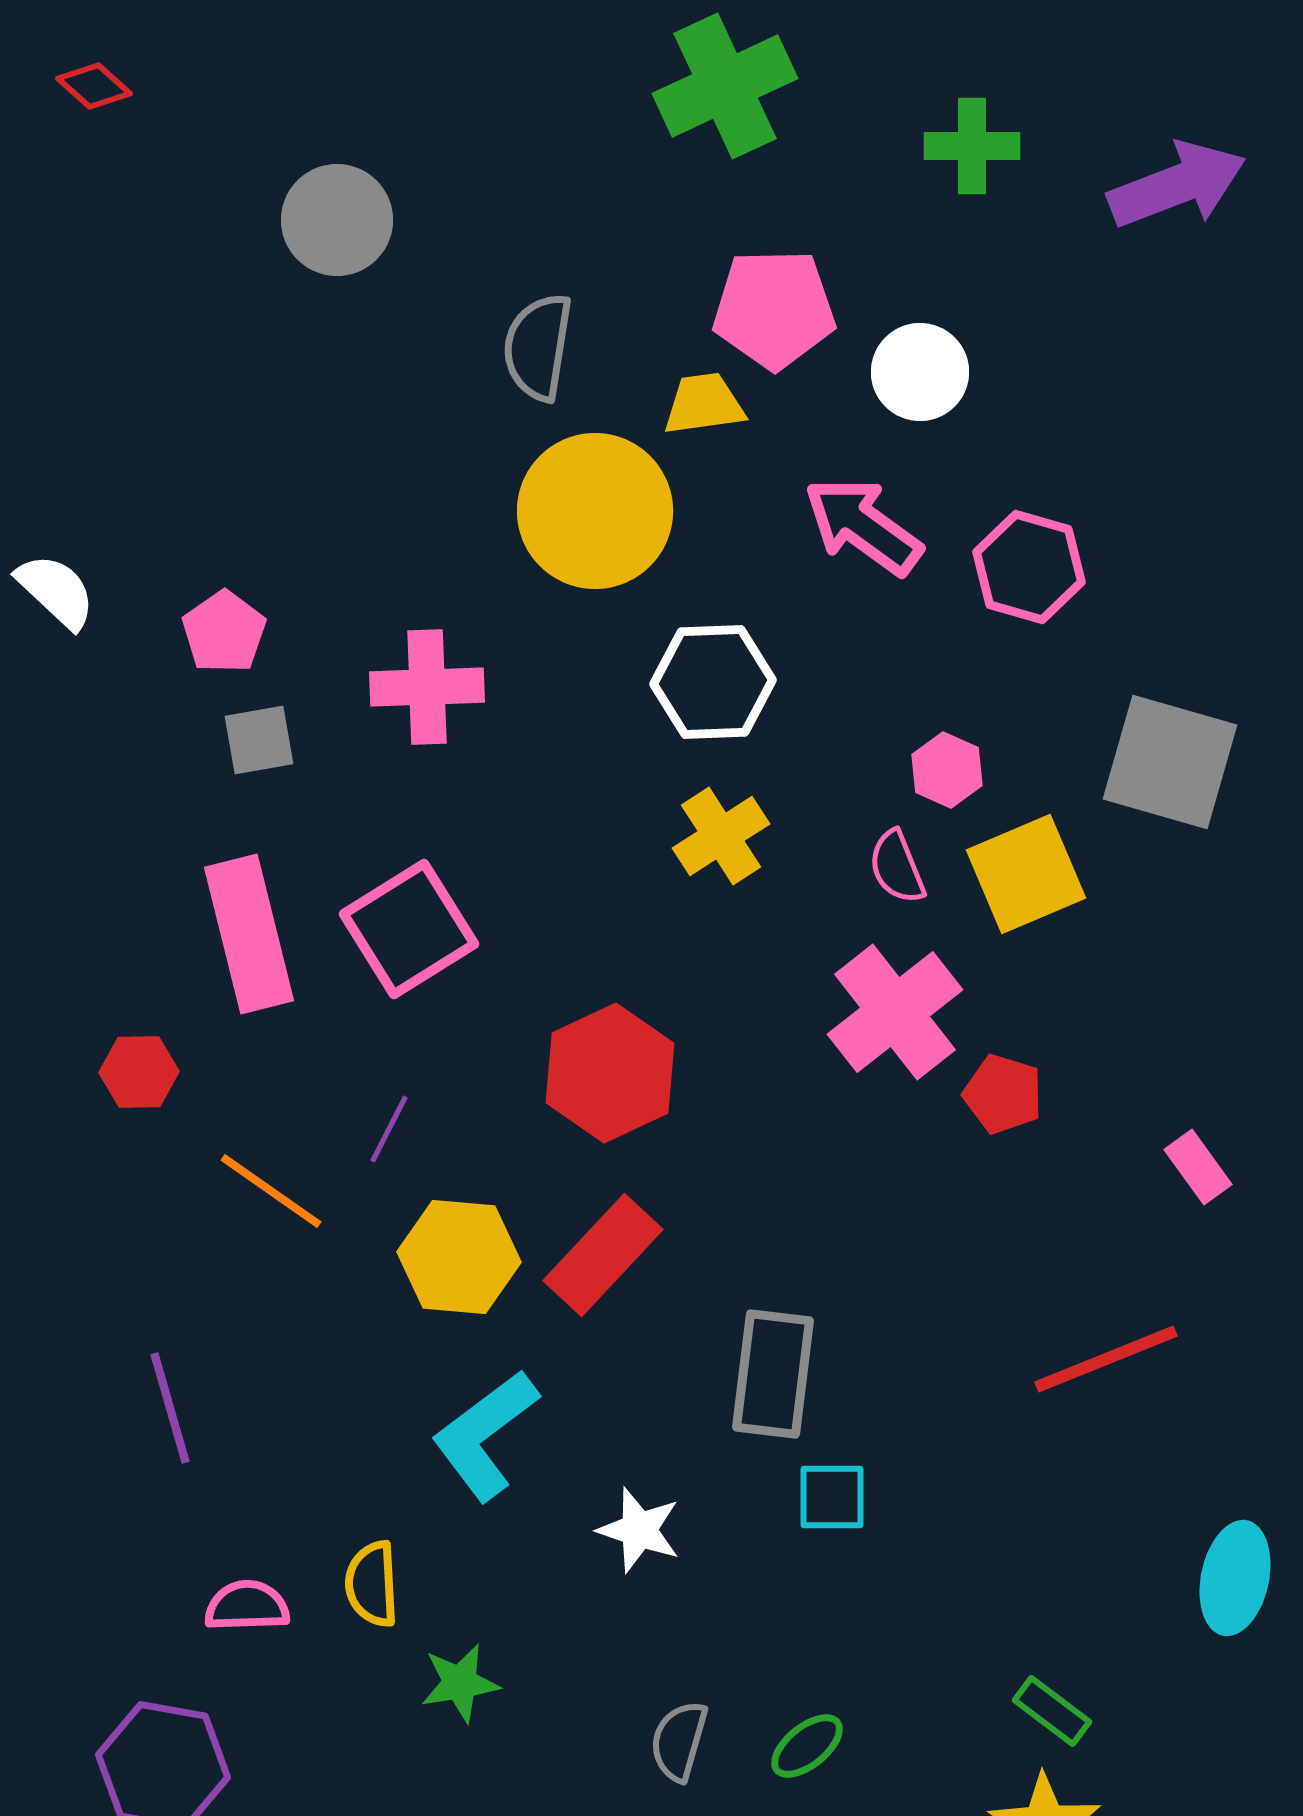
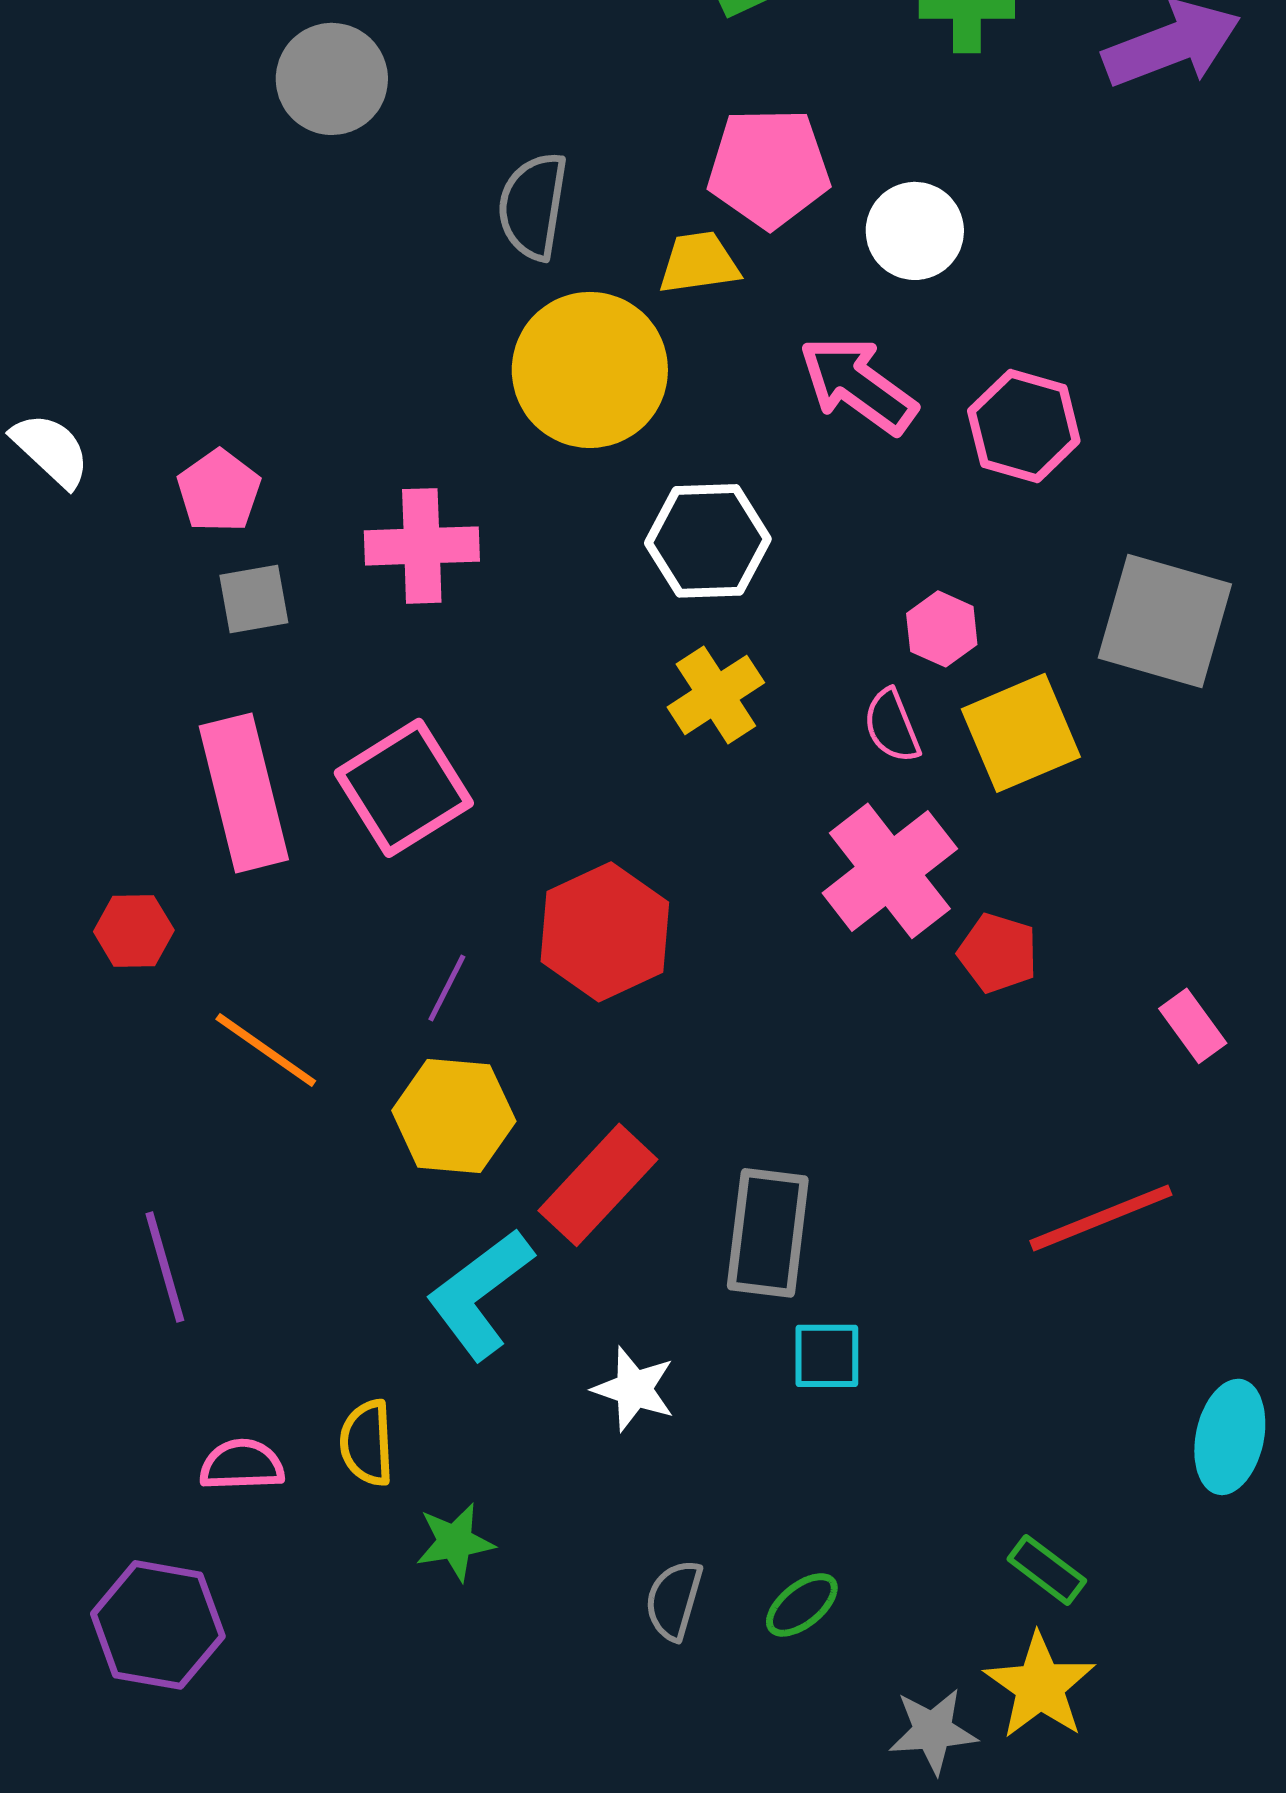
purple line: (389, 1129) -> (447, 988), moved
red rectangle: (603, 1255) -> (598, 1185), moved

